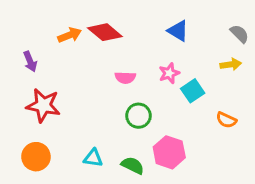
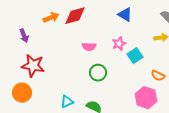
red diamond: (105, 32) -> (75, 16), turned -55
pink hexagon: (169, 152) -> (146, 98), moved
orange circle: (36, 157) -> (22, 93), moved
cyan triangle: (93, 158) -> (67, 102), turned -32

